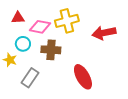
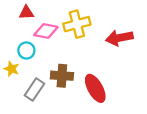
red triangle: (18, 18) -> (26, 13), moved
brown cross: (51, 50) -> (62, 76), moved

